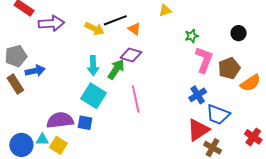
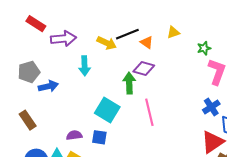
yellow triangle: (165, 10) -> (173, 32), moved
cyan arrow: (93, 66) -> (85, 66), moved
green arrow: (116, 69) -> (129, 83), turned -35
brown rectangle: (15, 84) -> (28, 120), moved
purple semicircle: (60, 120) -> (74, 135), size x0.6

